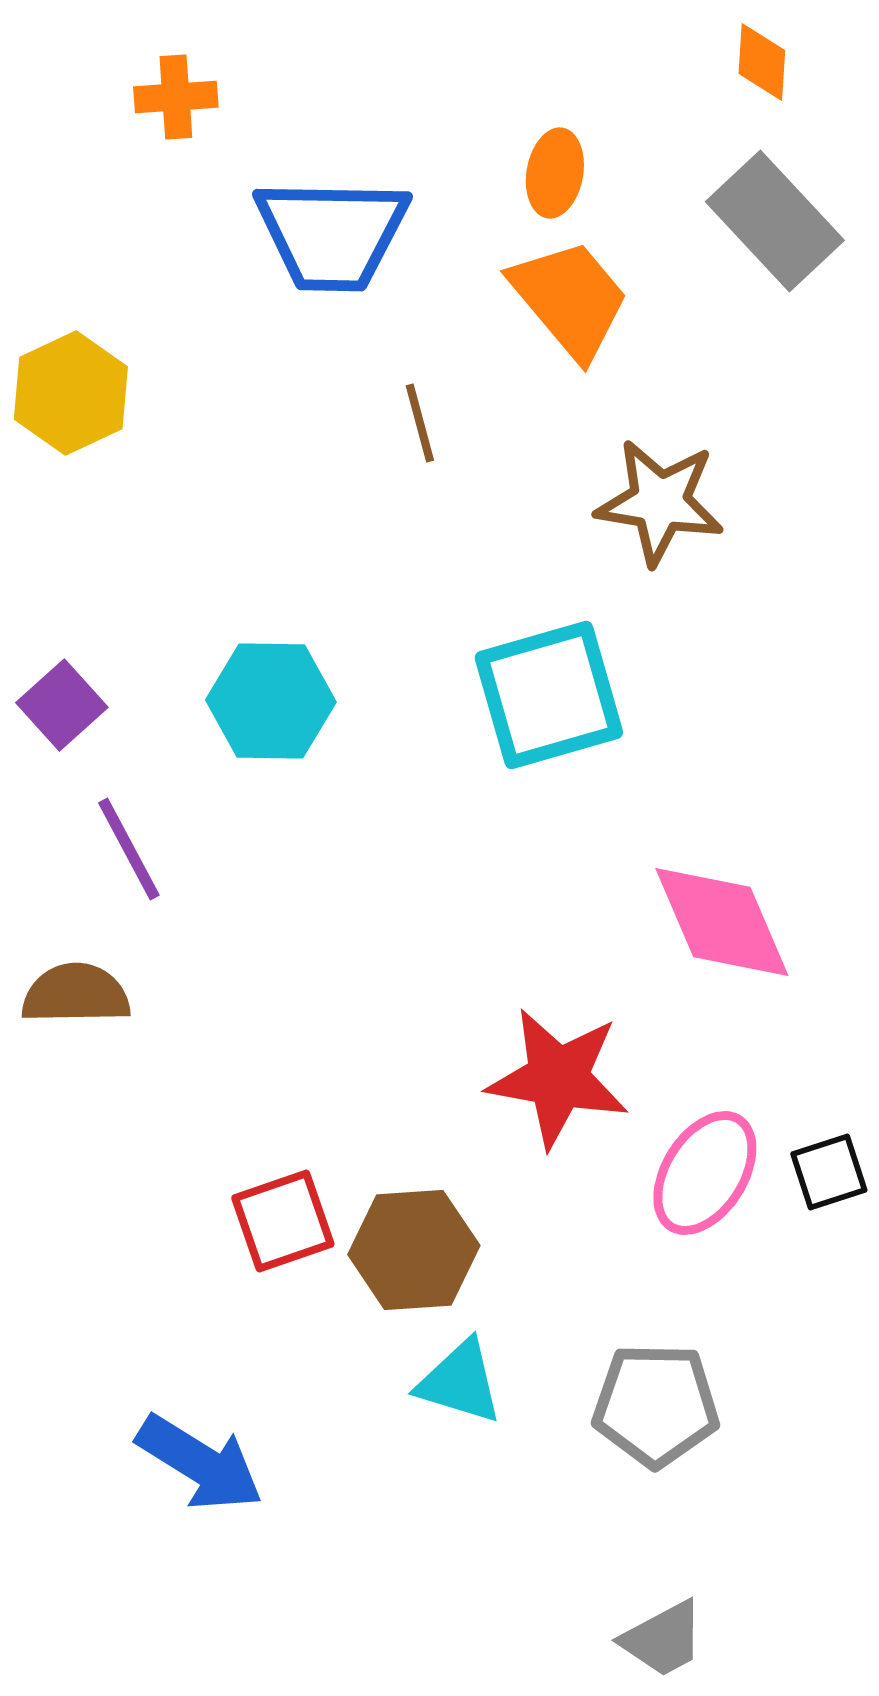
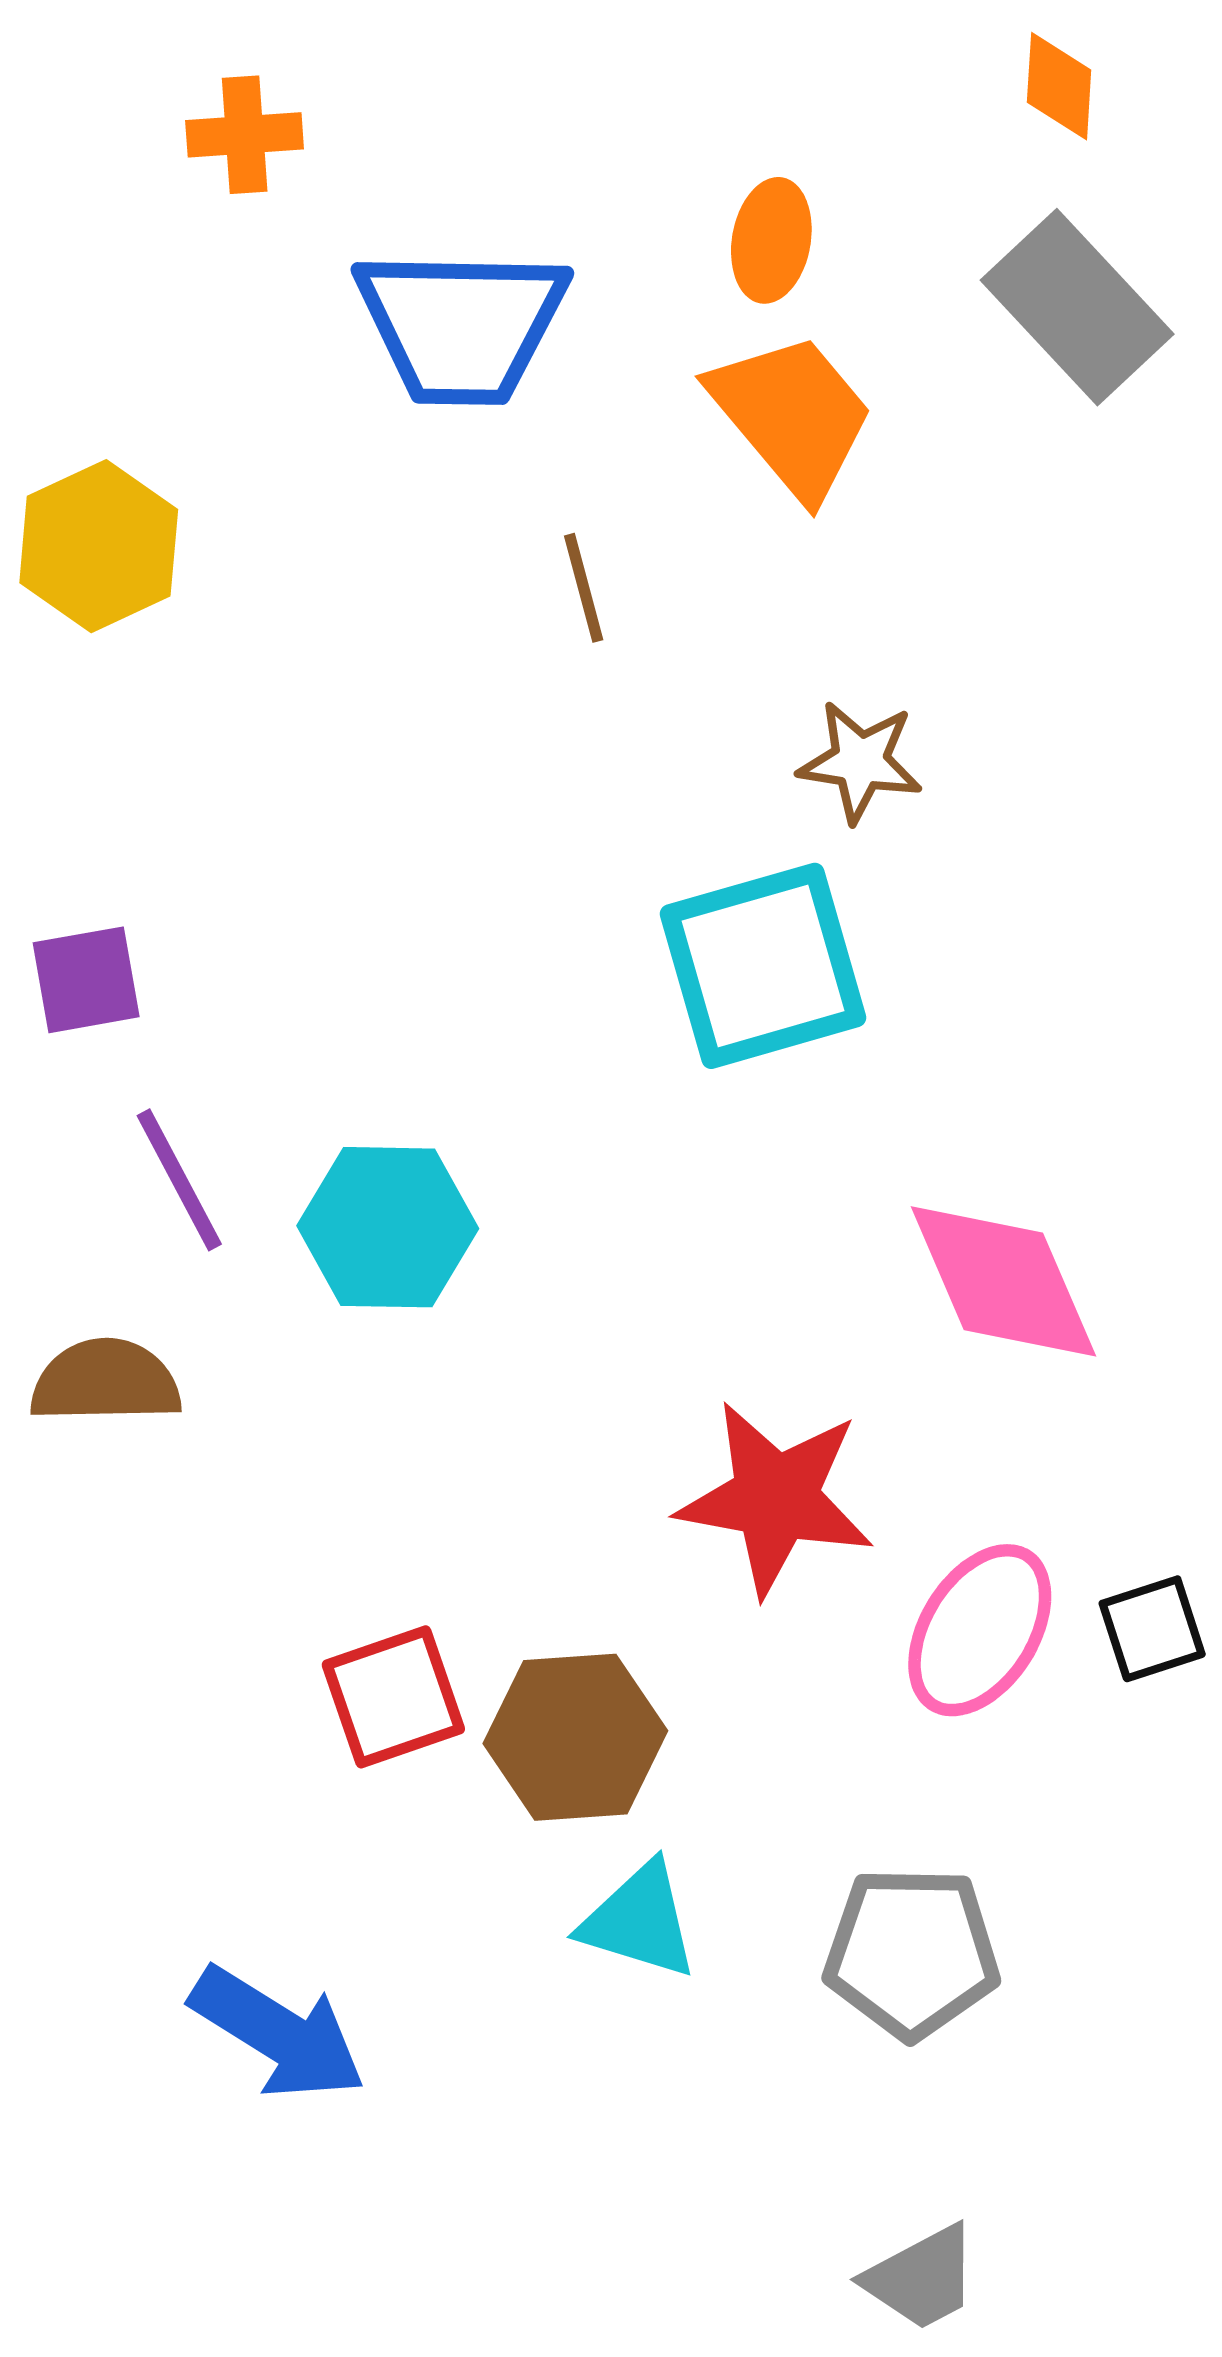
brown star: (660, 502) -> (860, 762), moved, size x0.7
cyan hexagon: (271, 701) -> (388, 1227), moved
purple square: (62, 705) -> (86, 980), turned 32

